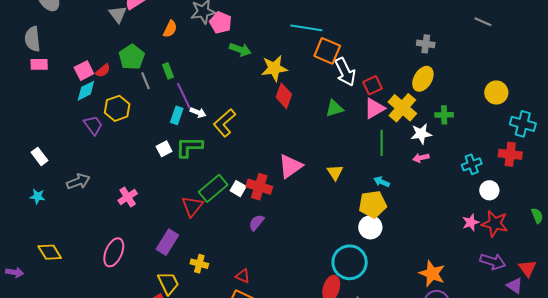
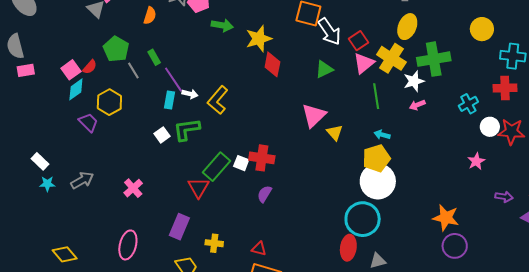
green cross: (444, 115) -> (434, 59), size x1.8
pink triangle: (290, 166) -> (314, 115), moved
cyan star: (37, 196) -> (47, 184), moved
red star: (495, 224) -> (511, 132), moved
white circle: (370, 227) -> (378, 181), size x1.5
purple arrow: (493, 262) -> (504, 197), size x0.7

